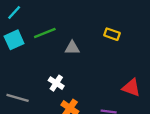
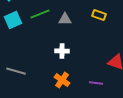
gray triangle: (72, 48) -> (65, 19), moved
white cross: (56, 83) -> (62, 51), moved, turned -32

